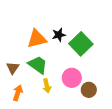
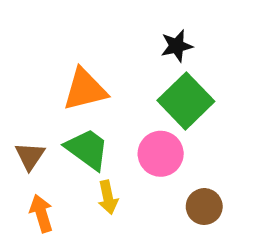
black star: (59, 35) -> (177, 46), moved
pink circle: (72, 78) -> (161, 154), moved
orange arrow: (18, 93) -> (41, 213), turned -35

